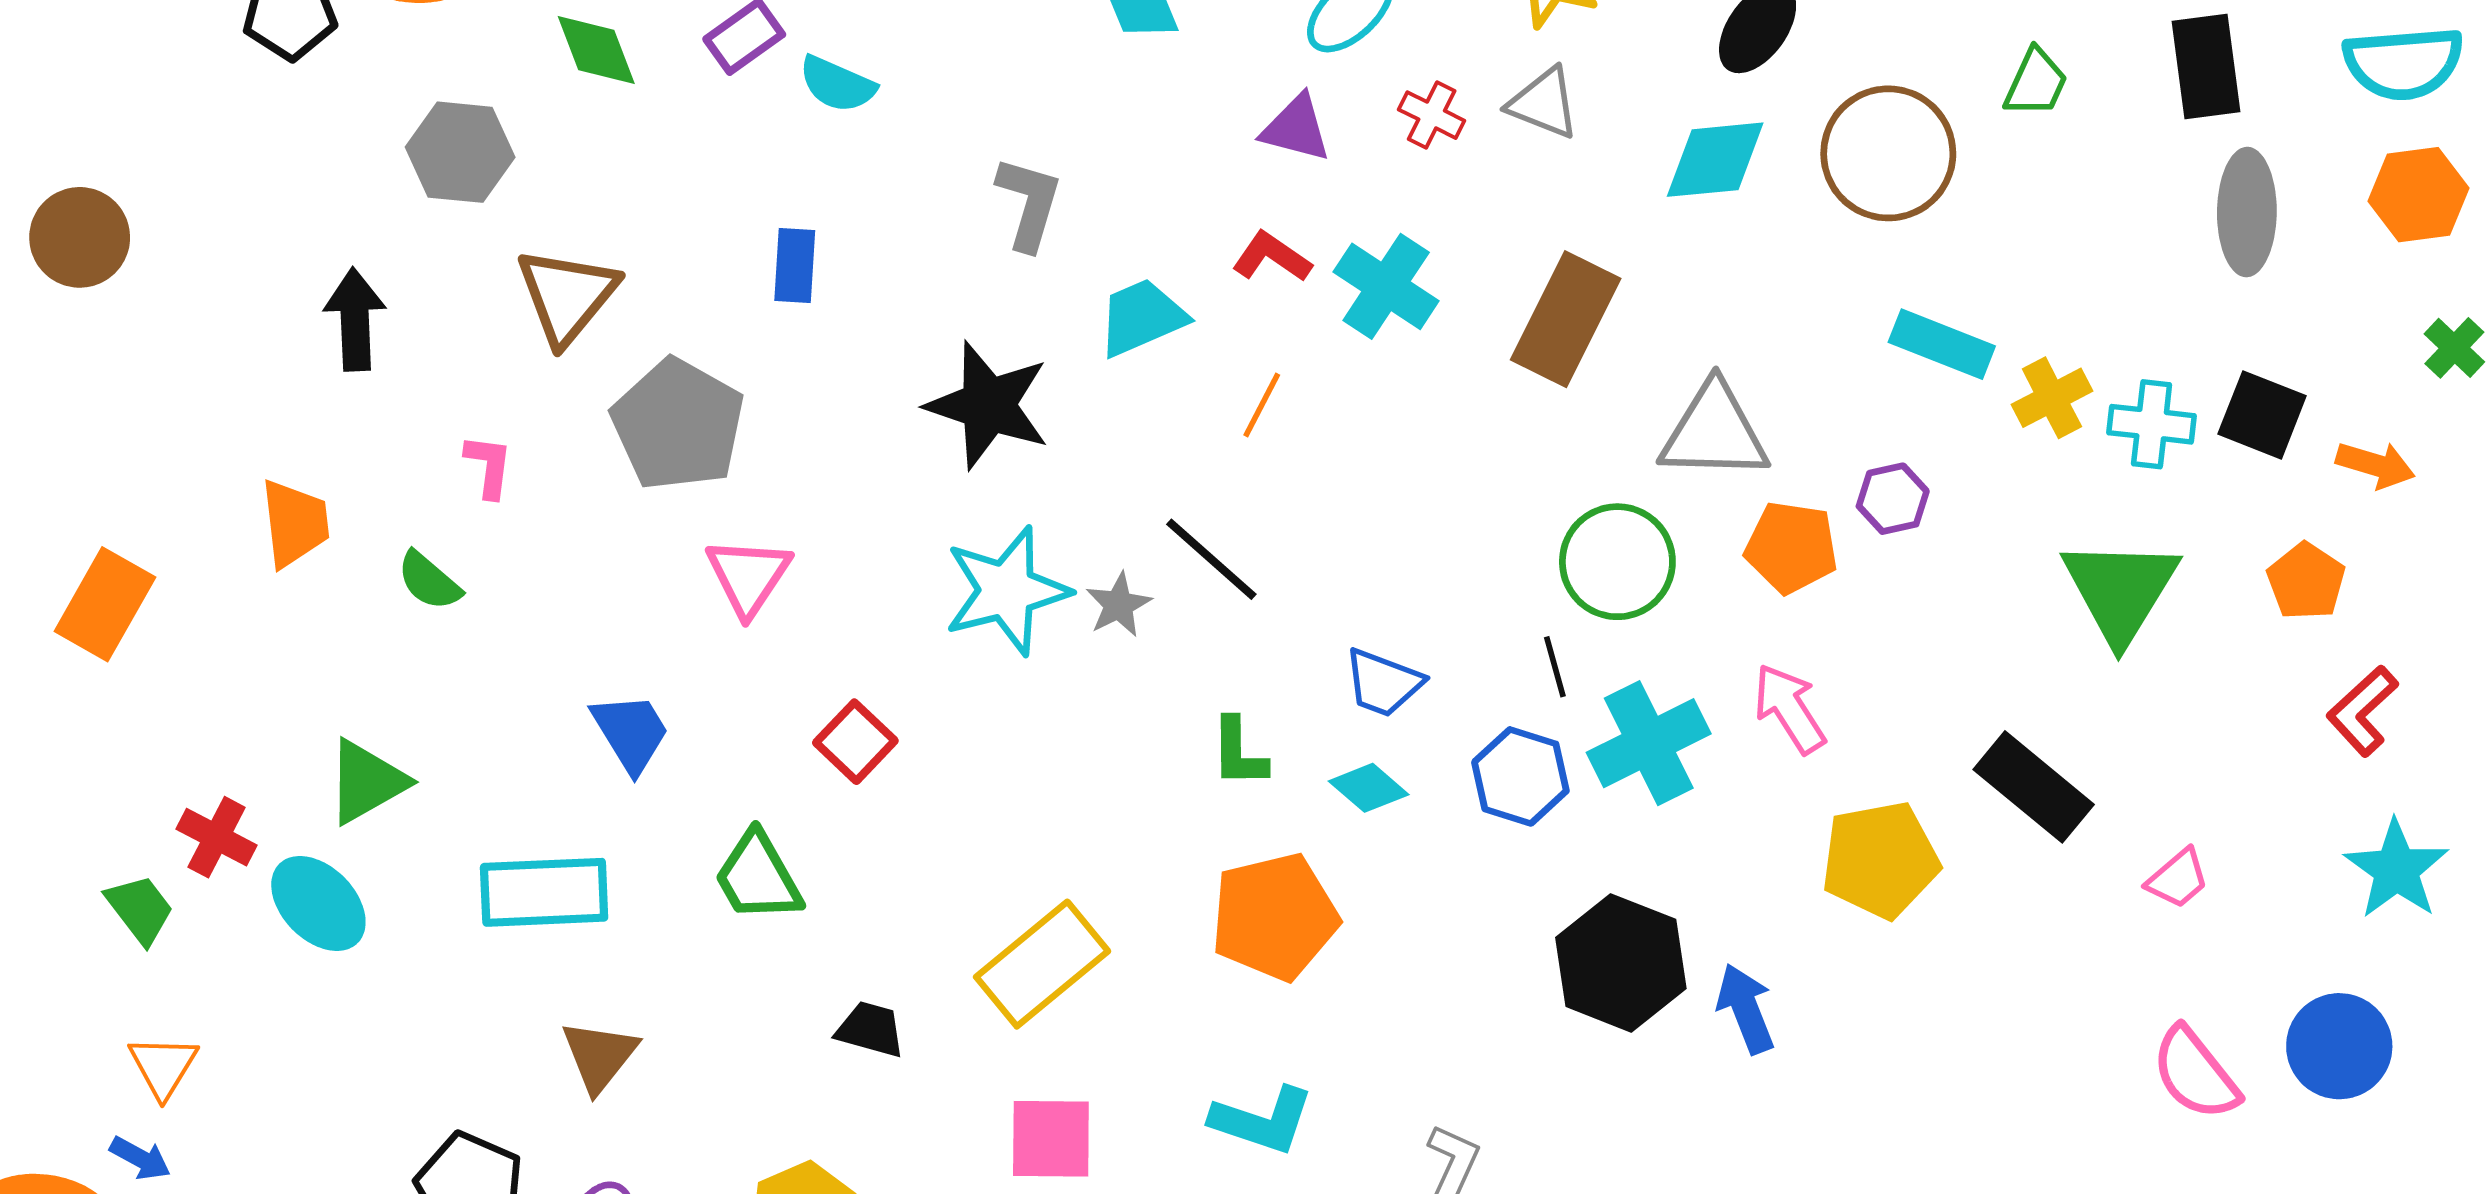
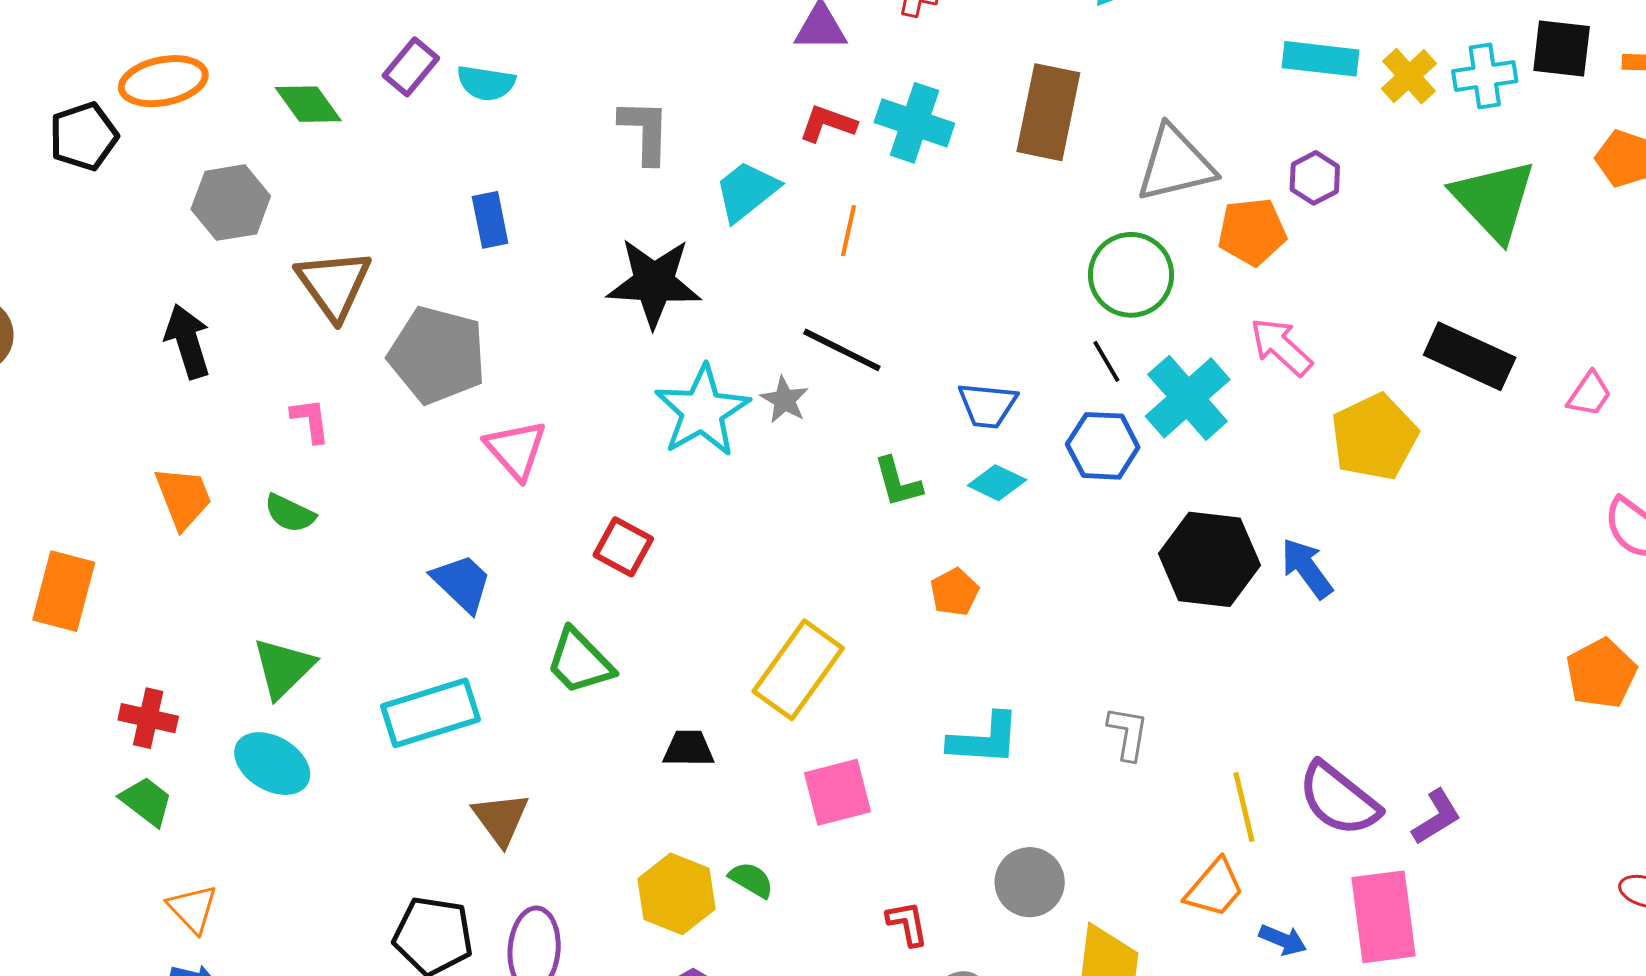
red cross: (217, 837) -> (148, 718), moved
orange pentagon: (1275, 917) -> (954, 592), size x0.5

